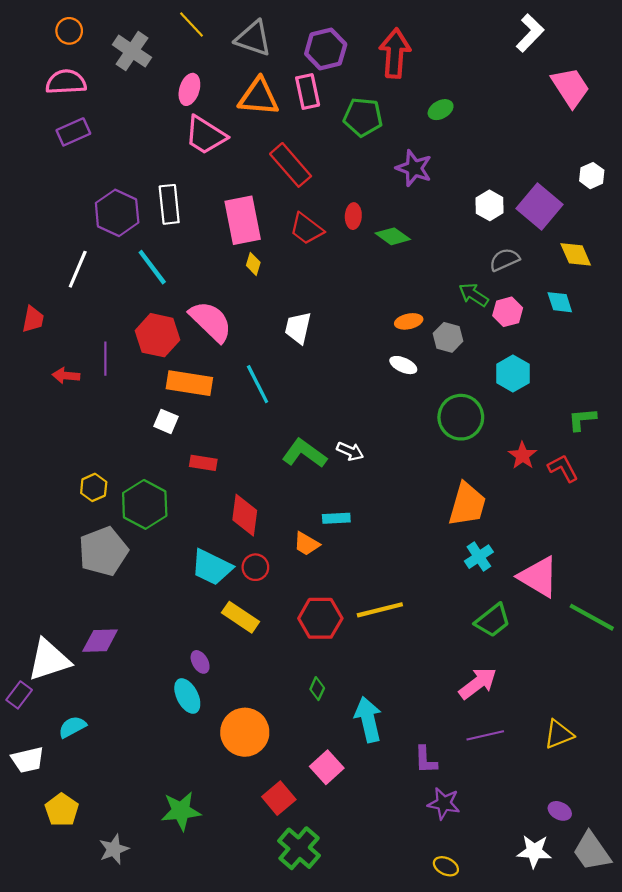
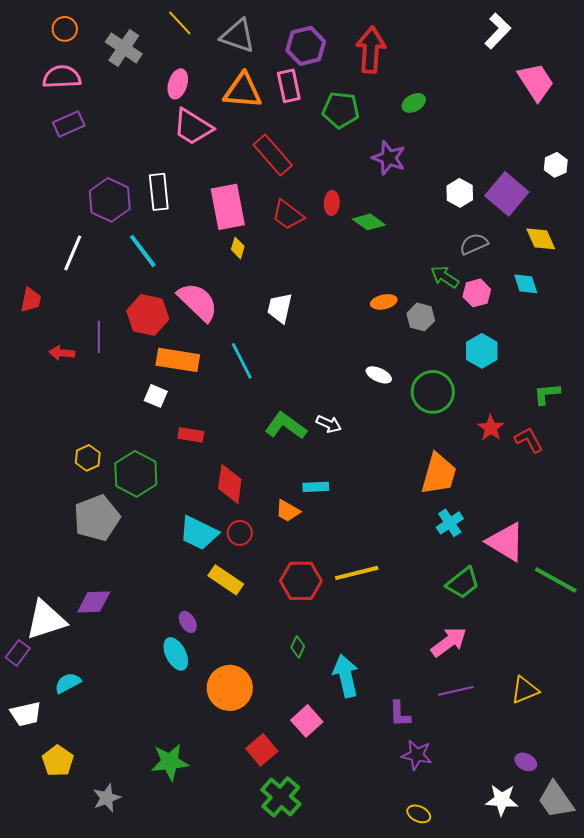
white ellipse: (403, 365) -> (379, 375), moved

